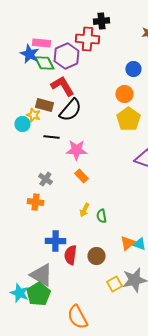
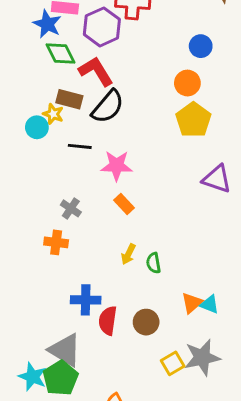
green diamond: (44, 63) -> (61, 54), moved

